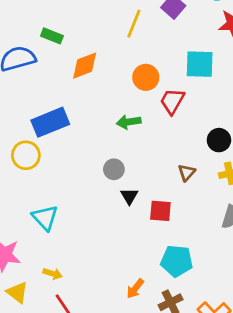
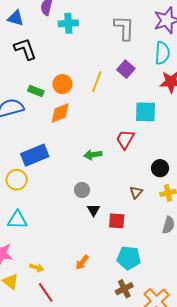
orange circle: (146, 77) -> (62, 84), moved
cyan triangle: (45, 218) -> (17, 220), moved, turned -45
orange arrow: (135, 289) -> (82, 262), moved

